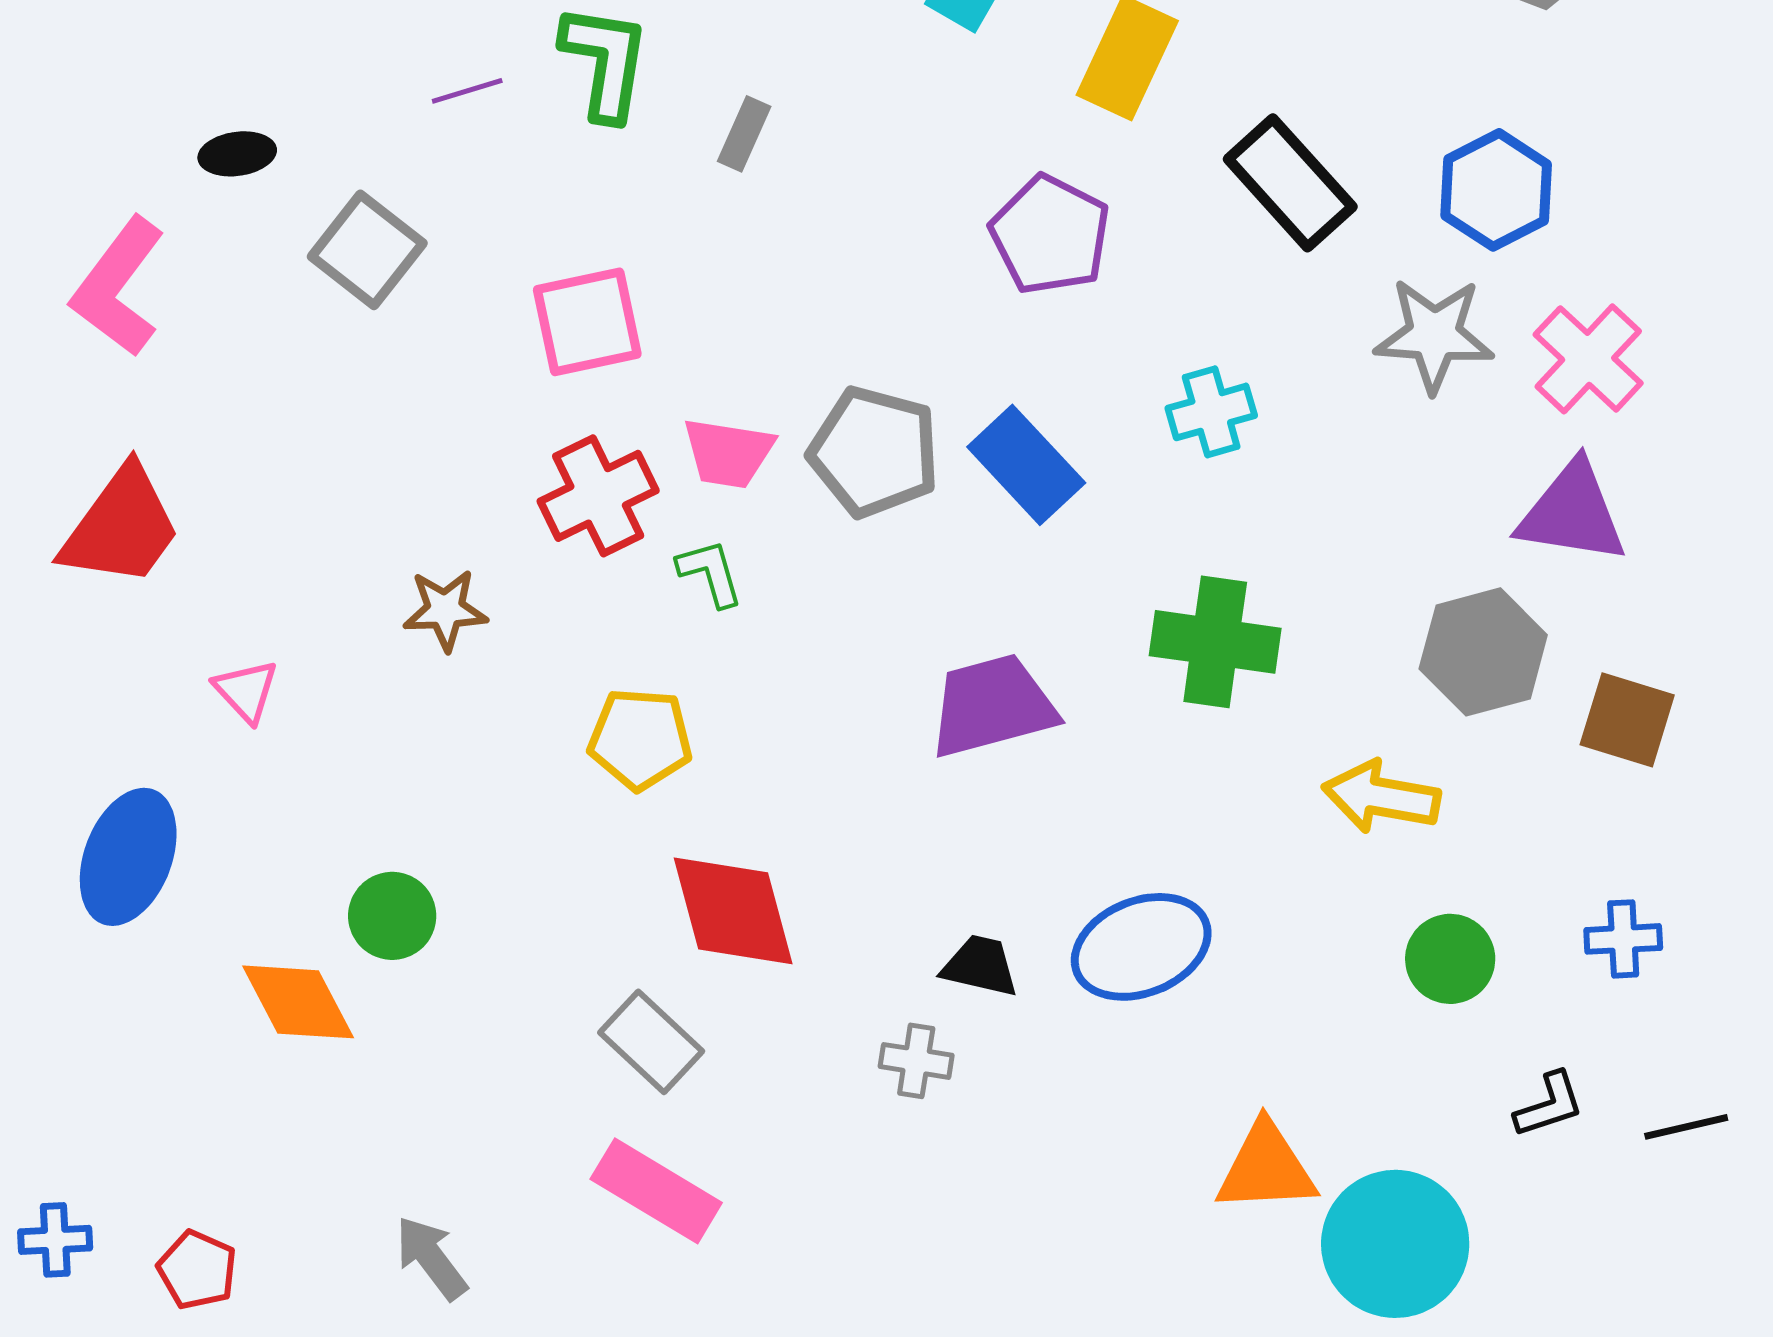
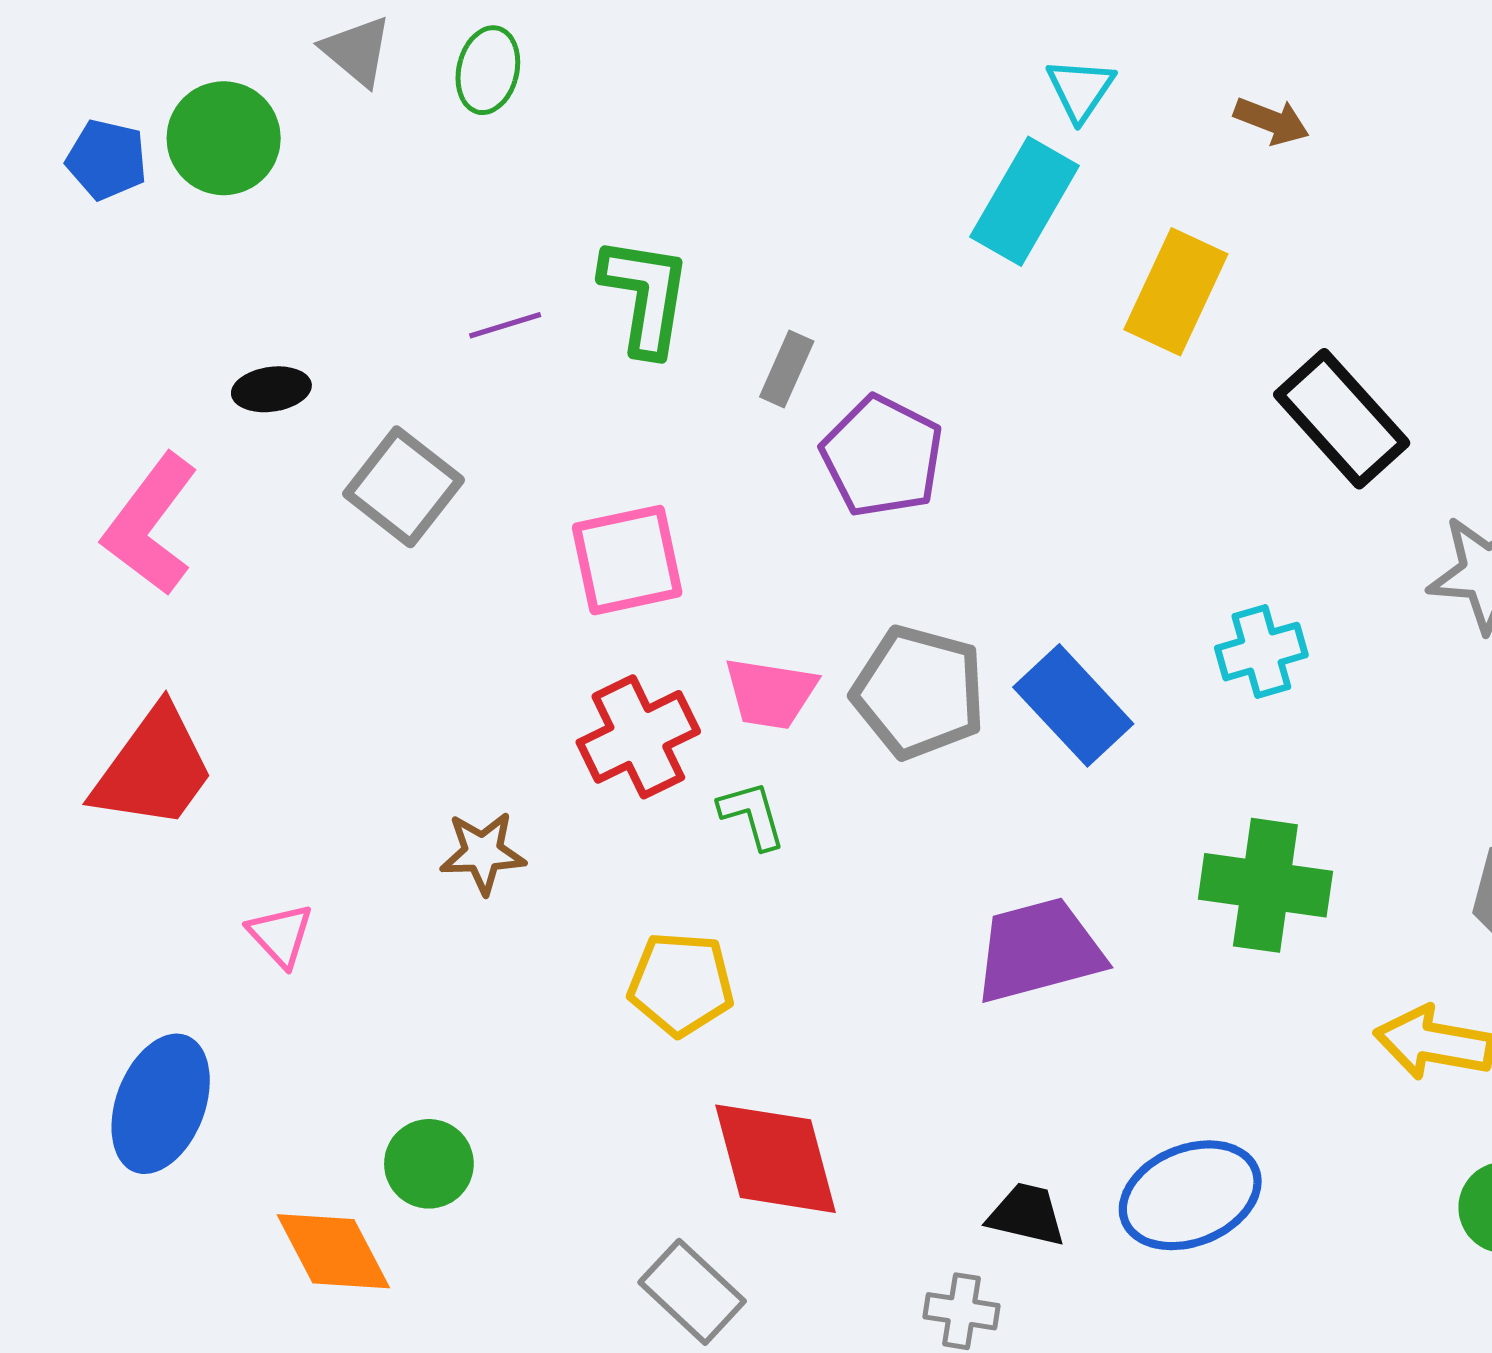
purple pentagon: (1050, 235) -> (882, 456), moved

